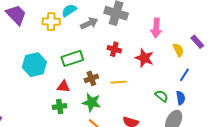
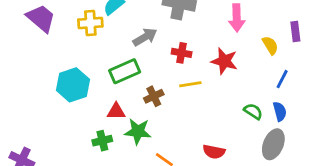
gray arrow: (89, 23) -> (145, 37), moved
purple rectangle: (197, 42) -> (295, 32), turned 40
yellow line: (118, 82) -> (190, 84), moved
green star: (92, 102) -> (138, 131), moved
green cross: (60, 107) -> (102, 141), moved

